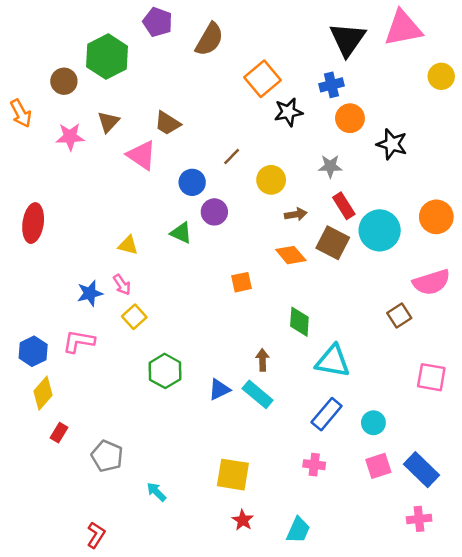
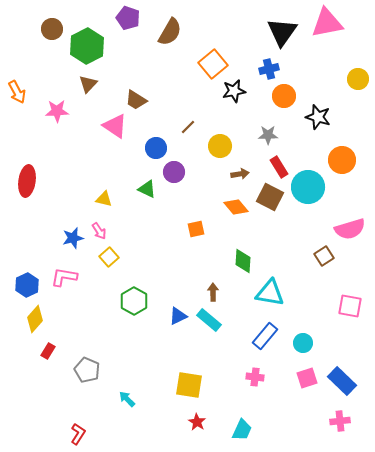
yellow circle: (441, 76) -> (358, 79), moved
brown circle: (64, 81) -> (52, 29), moved
brown triangle: (108, 122) -> (88, 84), moved
orange circle: (436, 217) -> (342, 160), moved

